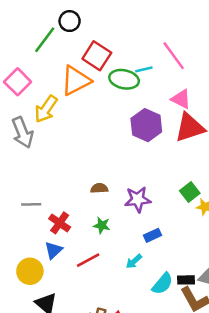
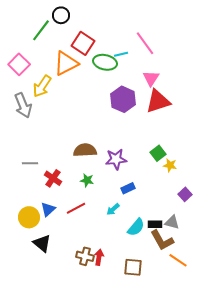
pink triangle: (181, 99) -> (151, 78), turned 36
brown semicircle: (99, 188) -> (85, 150), size x1.6
blue triangle: (53, 250) -> (48, 209), moved

